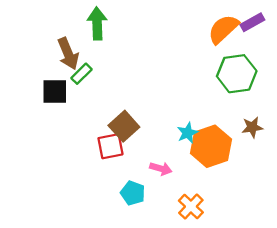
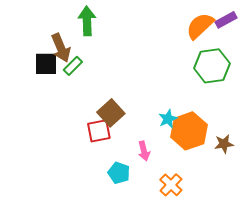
black square: (55, 92) -> (46, 64), moved
brown star: (252, 127) -> (224, 144), moved
pink arrow: (161, 169) -> (144, 151), turned 60

